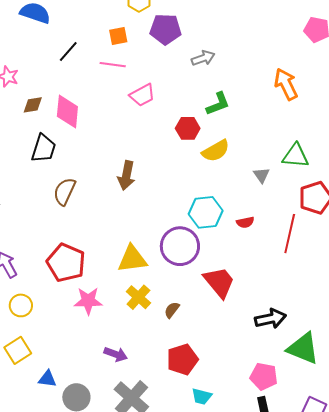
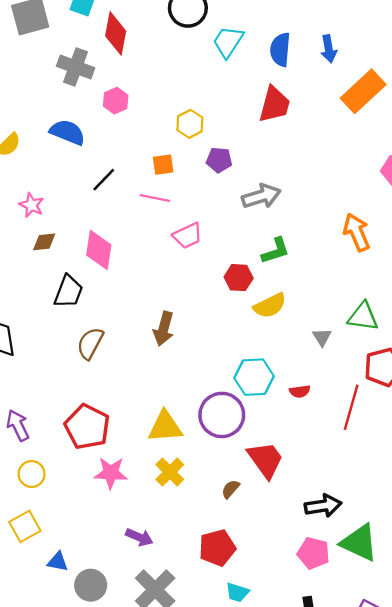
purple pentagon: (166, 29) -> (219, 160), size x0.7
gray arrow: (203, 58) -> (261, 196), size x1.4
brown diamond: (33, 105) -> (44, 242), moved
brown semicircle: (172, 310) -> (230, 489), moved
pink pentagon: (264, 376) -> (313, 553), moved

